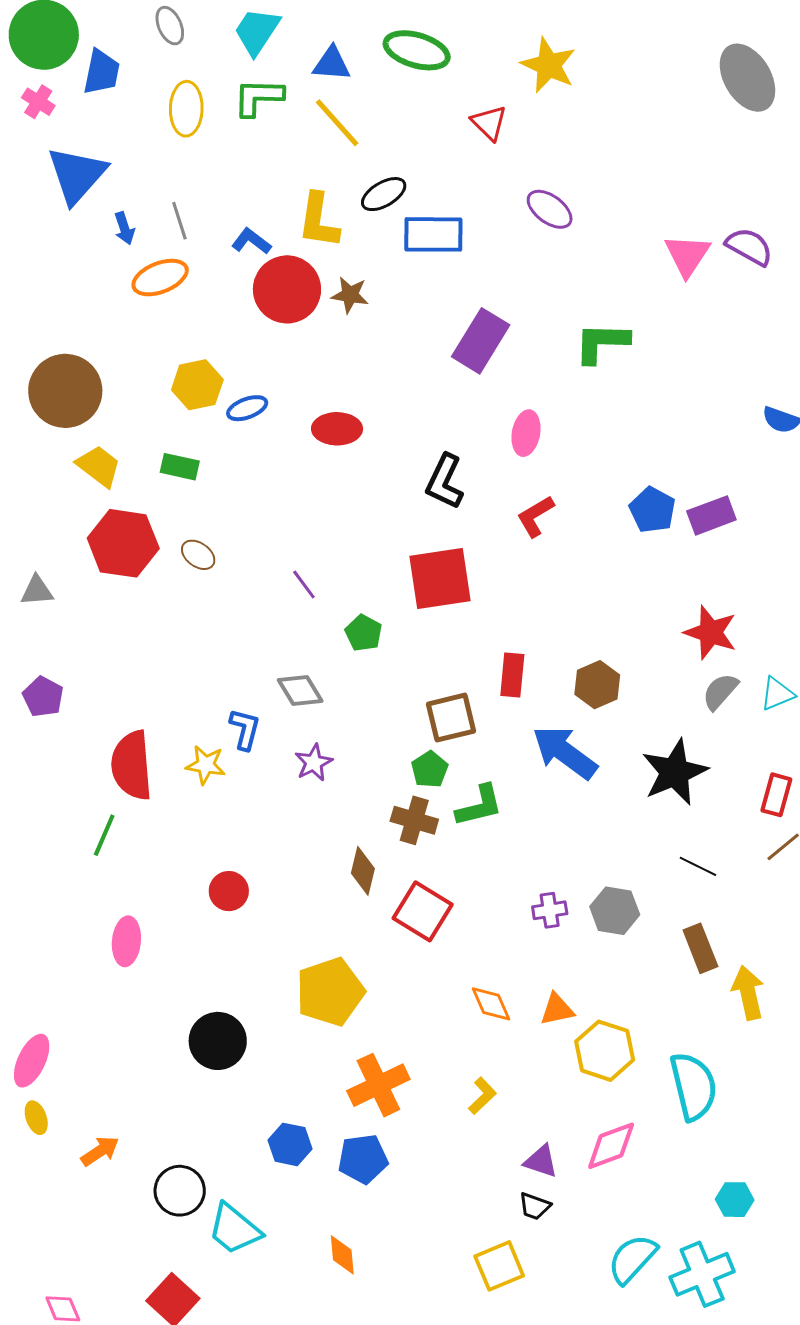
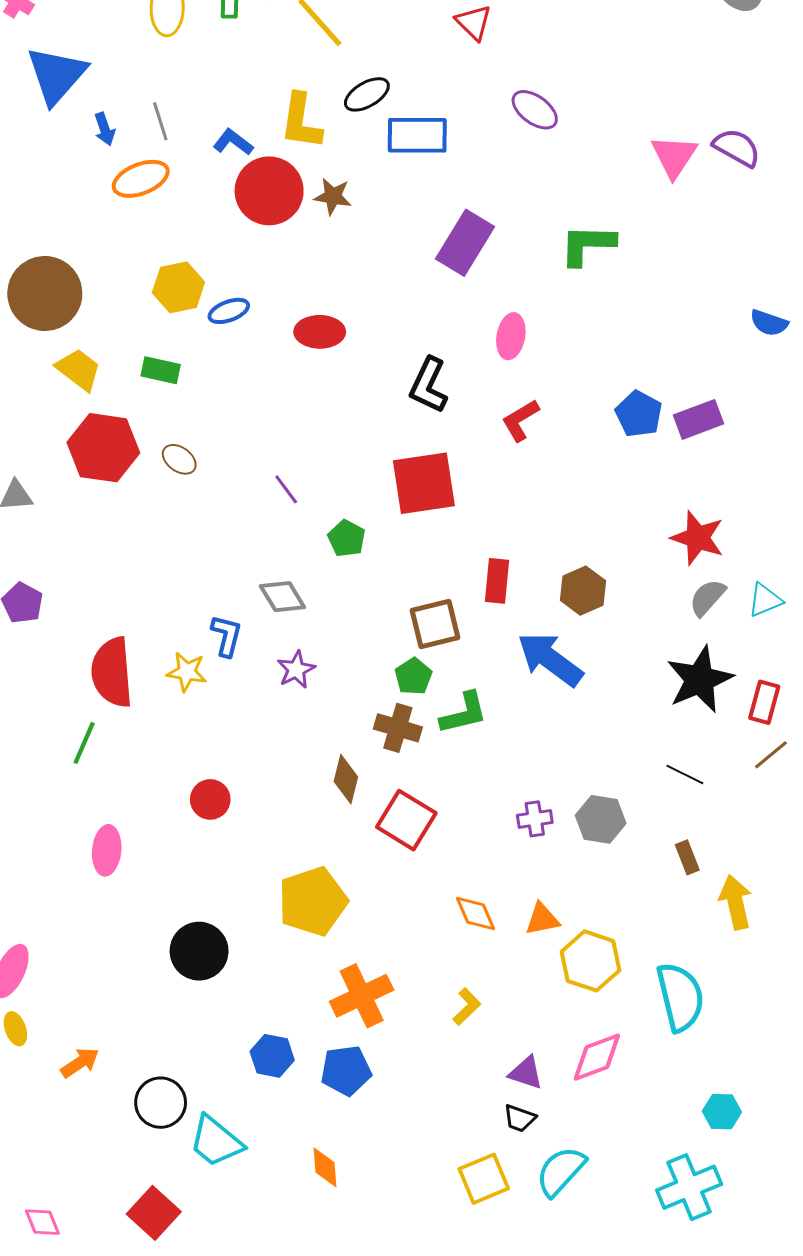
black star: (675, 772) -> (700, 679), moved
brown rectangle: (700, 948) -> (687, 857), size x0.7
cyan semicircle: (632, 1259) -> (561, 1171), moved

